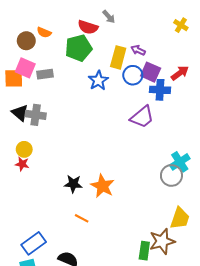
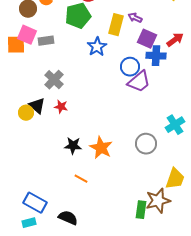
blue circle: (133, 75) -> (130, 67), moved
black triangle: (20, 113) -> (37, 106), moved
gray cross: (36, 115) -> (54, 80), moved, turned 36
red star: (22, 164) -> (61, 107), moved
gray circle: (171, 175) -> (146, 144), moved
blue rectangle: (34, 243) -> (35, 203), turned 65

